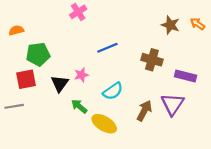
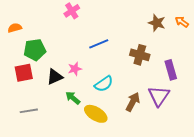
purple rectangle: (186, 76) -> (171, 70), turned 60
black triangle: (60, 84) -> (55, 77), turned 30
gray line: (14, 106) -> (29, 111), moved

